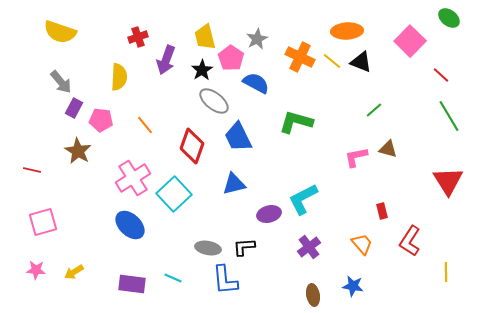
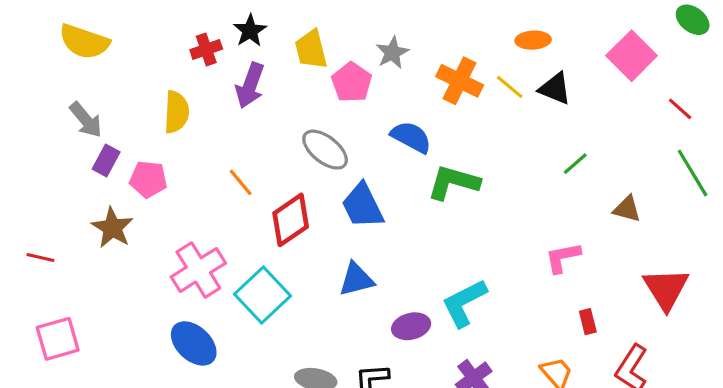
orange ellipse: (347, 31) -> (533, 40), size x0.7
black star: (202, 70) -> (250, 31), moved
blue semicircle: (256, 83) -> (411, 137), moved
orange line: (145, 125) -> (241, 182), moved
red diamond: (192, 146) -> (291, 220), turned 36
brown triangle: (388, 149) -> (627, 209), moved
pink L-shape: (356, 157) -> (563, 257), moved
red triangle: (448, 181) -> (666, 289), moved

